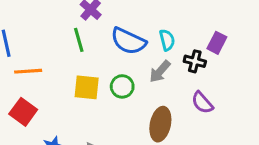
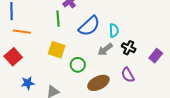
blue semicircle: (128, 41) -> (89, 26), turned -80
purple rectangle: (217, 43) -> (156, 56), moved
green circle: (122, 86) -> (78, 65), moved
brown ellipse: (160, 124) -> (98, 83), turned 40

